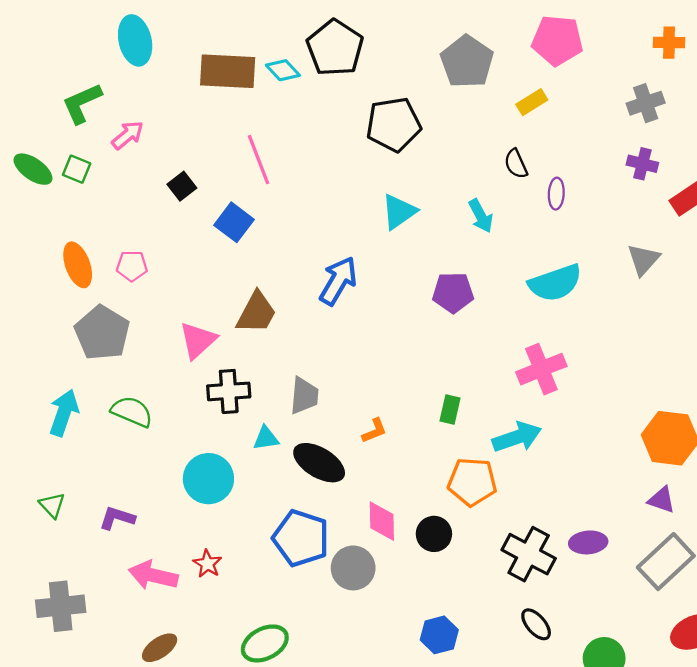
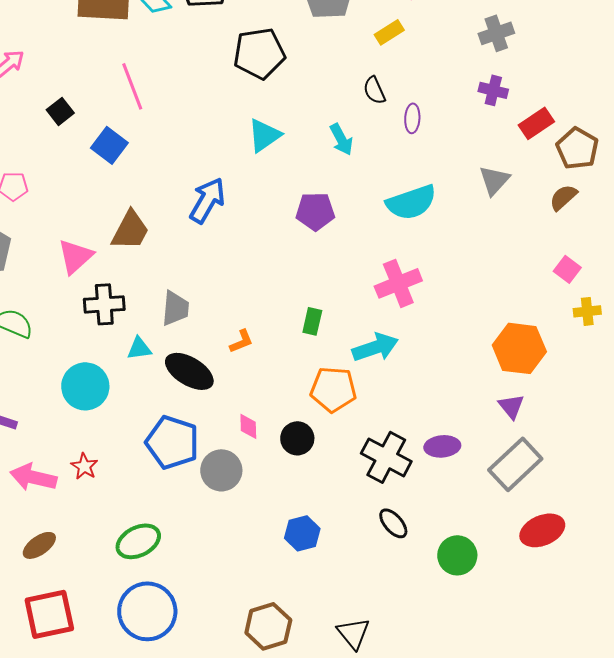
purple triangle: (662, 500) -> (511, 406), turned 32
pink diamond: (382, 521) -> (248, 426), size x0.7

